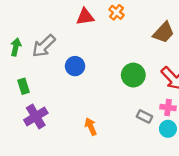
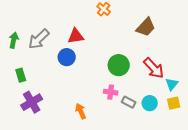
red triangle: (85, 17) -> (76, 36), moved
pink cross: (168, 107) -> (111, 92), moved
cyan circle: (168, 129) -> (150, 103), moved

